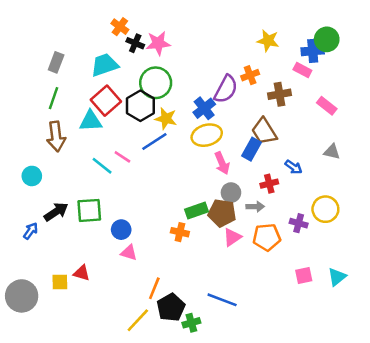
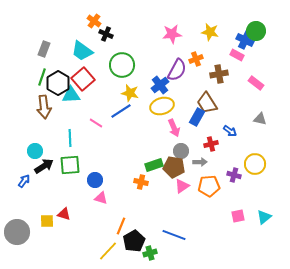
pink star: (158, 43) -> (172, 34), moved
blue cross: (313, 51) -> (245, 40), turned 30
cyan trapezoid: (105, 65) -> (82, 51), turned -125
black hexagon: (140, 106) -> (58, 83), moved
cyan line: (102, 166) -> (70, 138), moved, turned 48
cyan circle: (32, 176) -> (35, 151), moved

